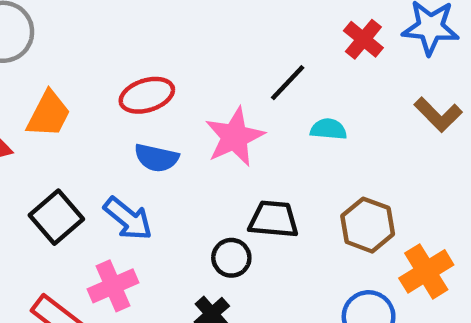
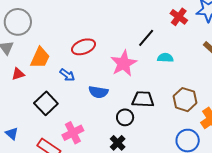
blue semicircle: (156, 158) -> (98, 92), moved
blue arrow: (128, 219) -> (67, 75), moved, size x0.7

